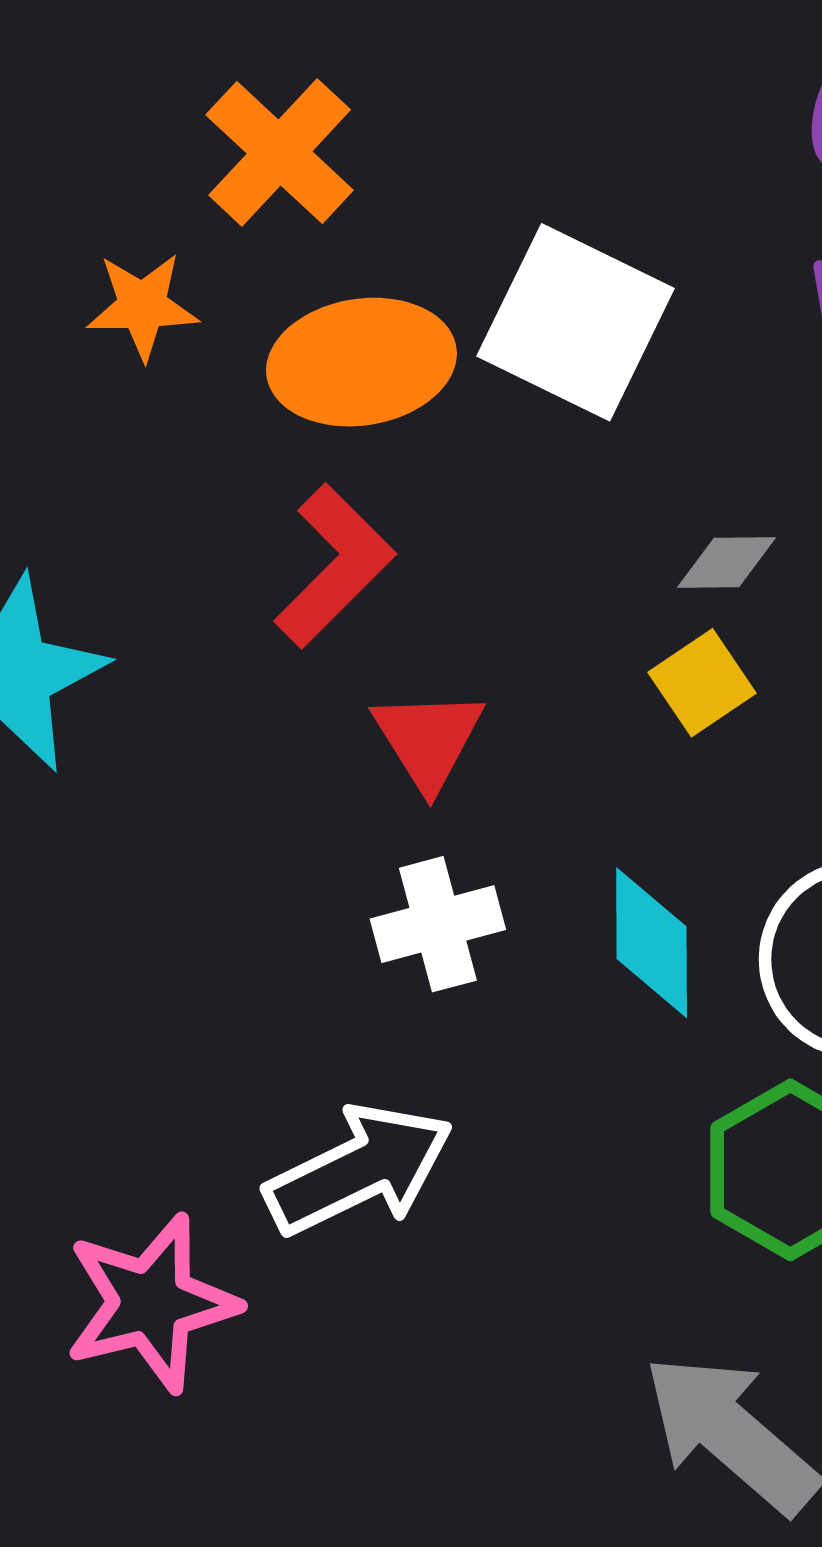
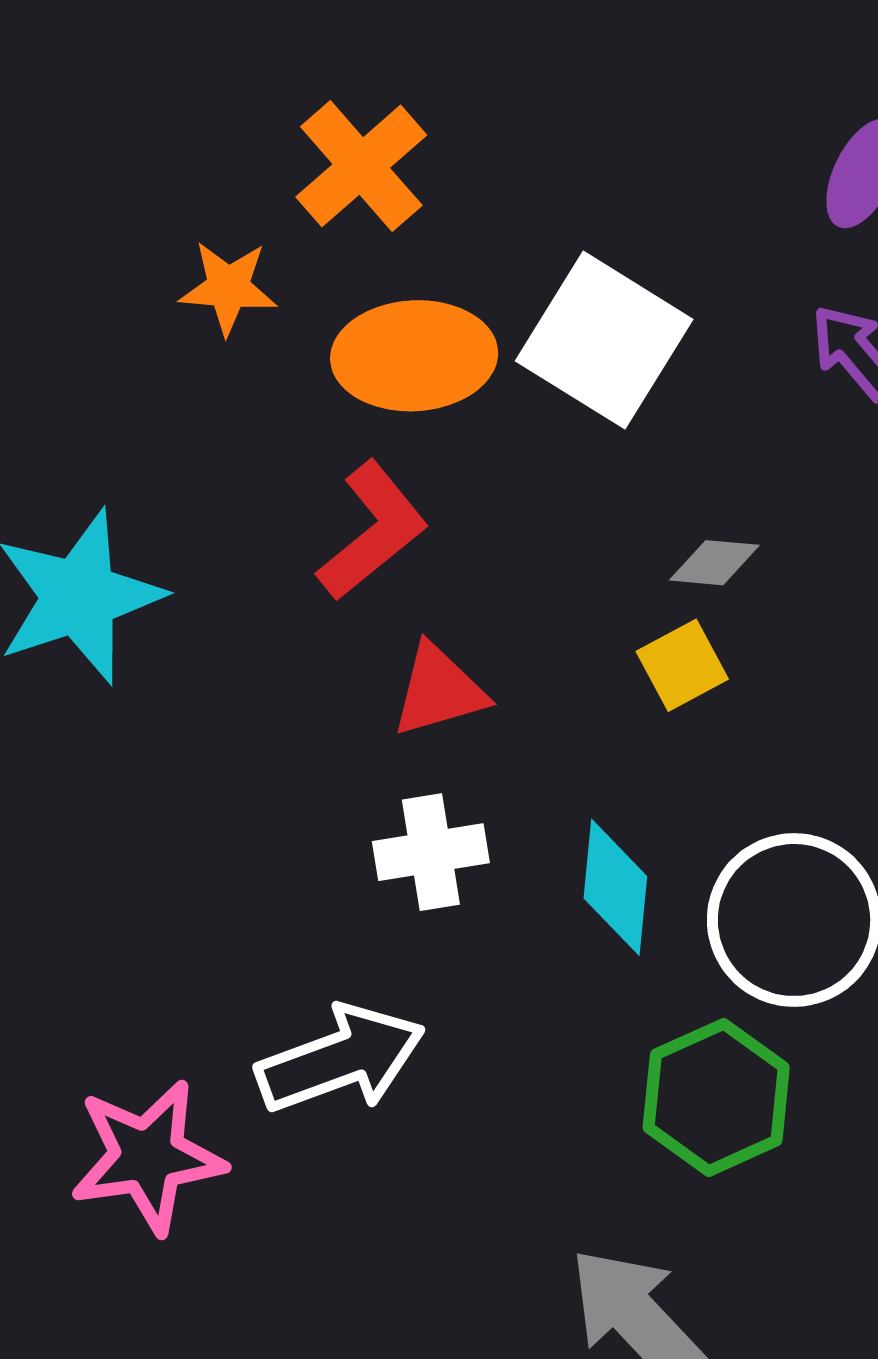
red triangle: (428, 739) -> (439, 690), turned 40

